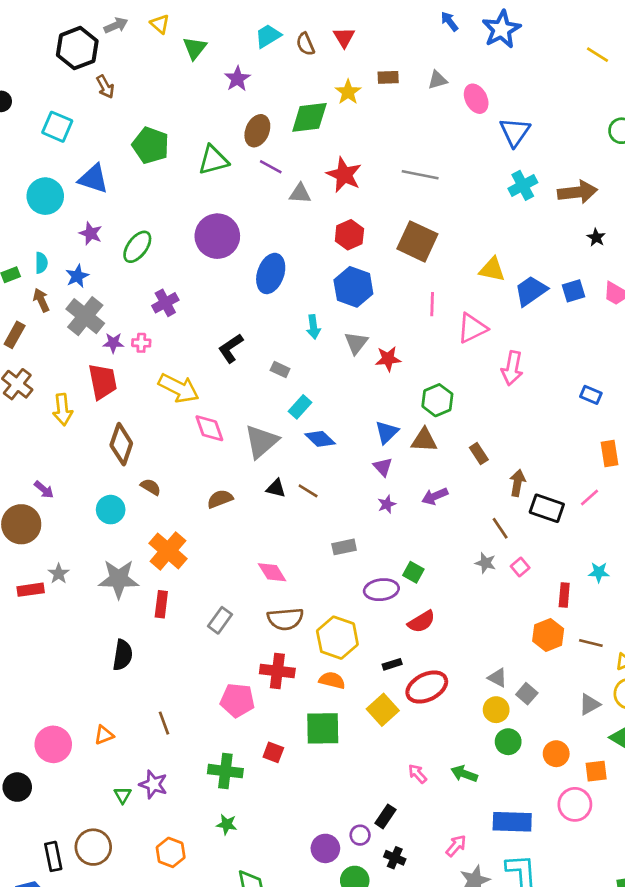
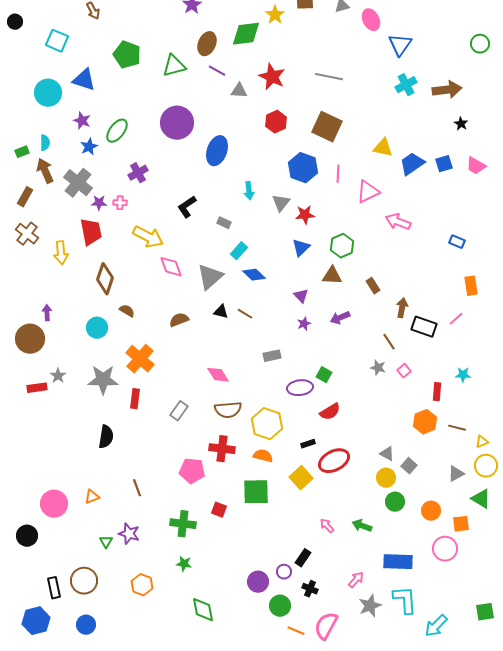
blue star: (77, 276) -> (89, 147), moved
blue hexagon: (353, 287) -> (303, 168), moved
brown arrow: (41, 300) -> (45, 171), size x1.4
pink arrow: (512, 368) -> (398, 222), turned 100
blue triangle: (387, 432) -> (301, 248), moved
purple arrow: (44, 490) -> (47, 313), turned -133

